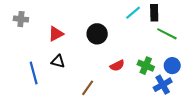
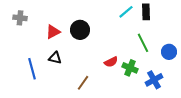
black circle: (97, 34) -> (80, 30), moved
green line: (167, 34) -> (143, 43), moved, turned 36
green cross: (146, 66) -> (130, 68), moved
blue circle: (172, 66) -> (169, 52), moved

